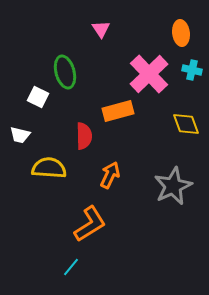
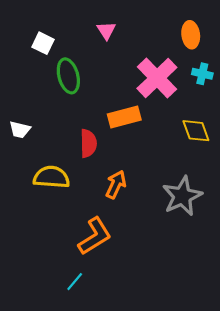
white square: (38, 97) -> (43, 43), moved
white trapezoid: (20, 135) -> (20, 130), moved

